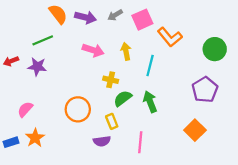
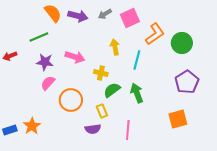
orange L-shape: (170, 37) -> (155, 34), turned -85
green circle: (215, 49) -> (182, 43), moved
pink arrow: (93, 50) -> (75, 57), moved
purple star: (37, 67) -> (45, 62), moved
pink semicircle: (25, 109) -> (48, 83), moved
orange square: (195, 130) -> (178, 119), turned 30

